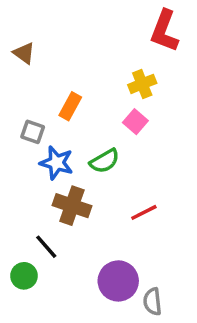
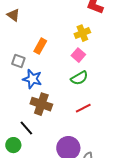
green semicircle: (105, 161) -> (79, 78), moved

